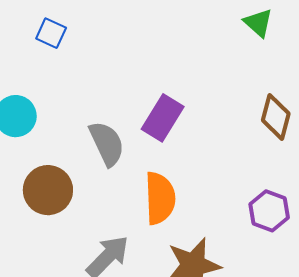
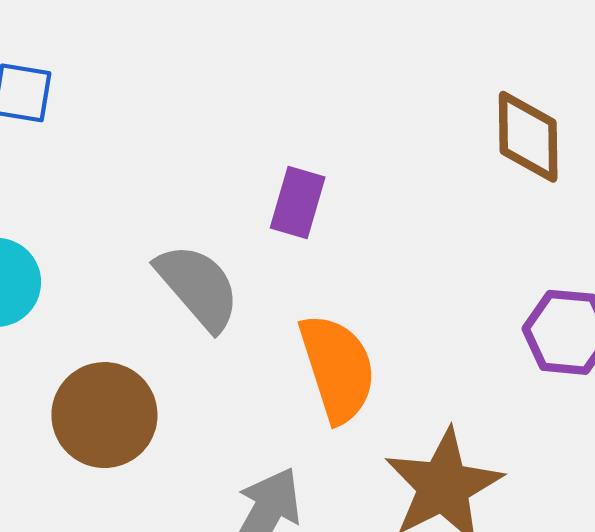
purple rectangle: (163, 118) -> (298, 203), size x0.7

